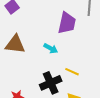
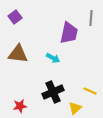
yellow line: (72, 72) -> (90, 91), moved

